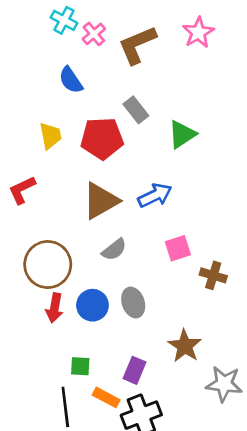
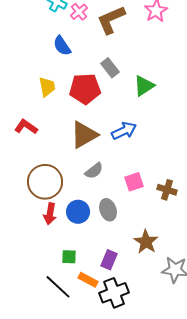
red L-shape: (22, 190) -> (26, 127), turned 60
pink square: (178, 248) -> (134, 182), moved
black line: (65, 407) -> (58, 287), turned -40

